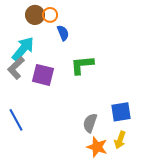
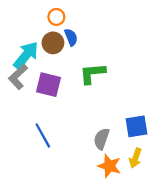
brown circle: (35, 15) -> (53, 43), moved
blue line: (16, 120) -> (43, 135), moved

